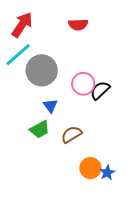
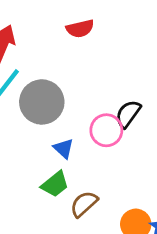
pink circle: (83, 84) -> (106, 130), moved
brown semicircle: (72, 134) -> (84, 204), moved

